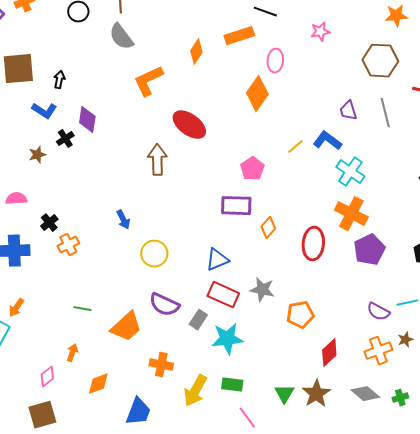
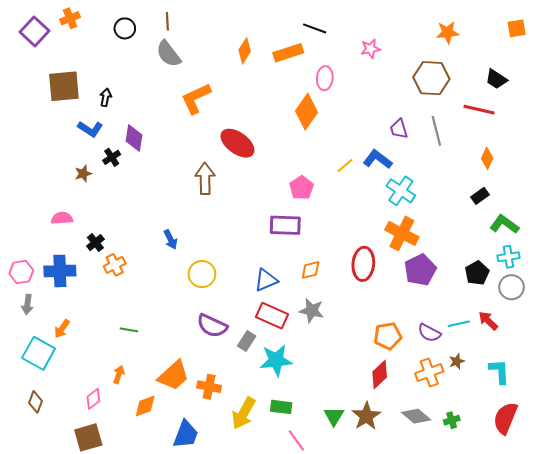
orange diamond: (196, 52) -> (245, 51), moved
orange diamond: (268, 228) -> (311, 270), moved, turned 35
orange pentagon: (300, 315) -> (388, 336), moved
orange trapezoid: (126, 327) -> (174, 376), moved

